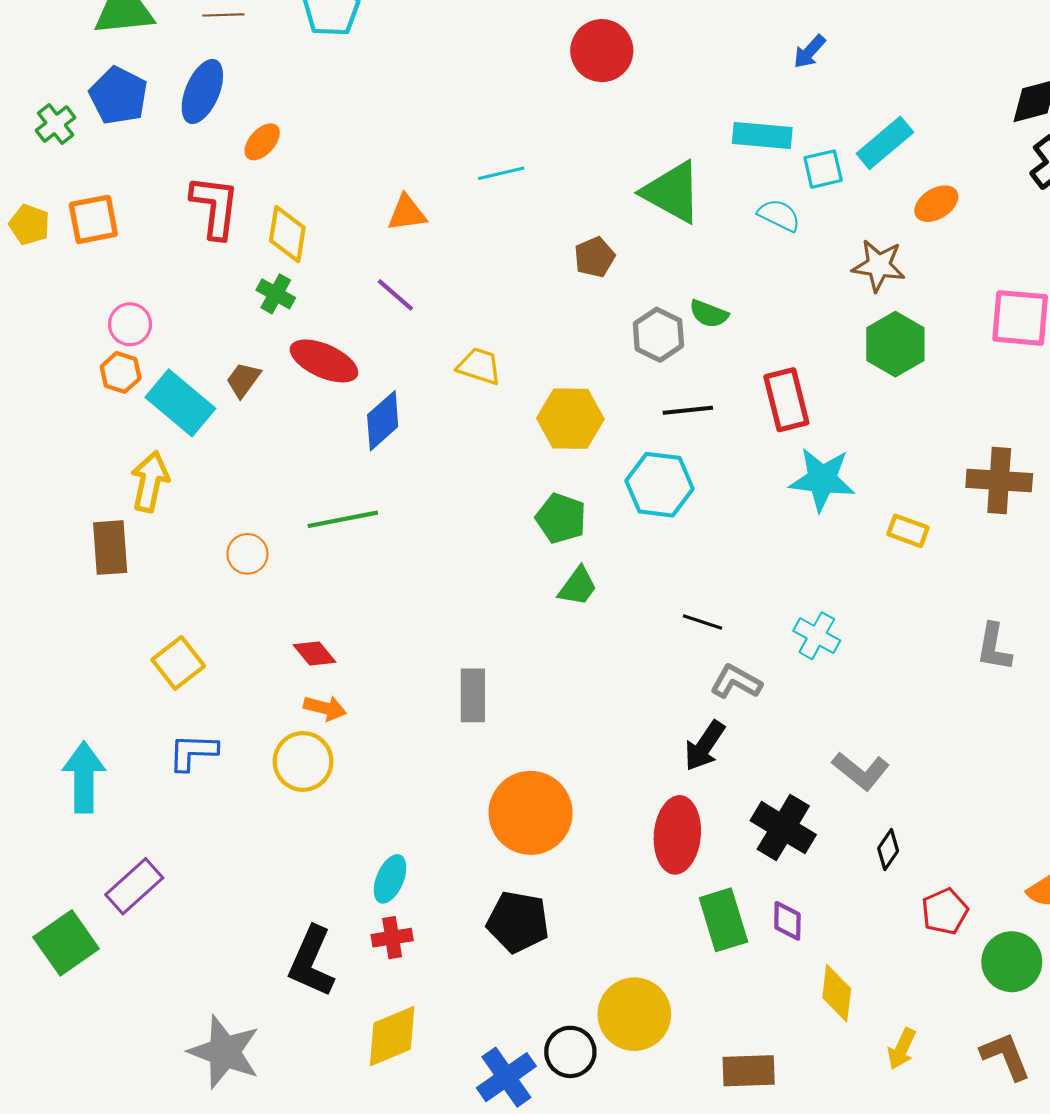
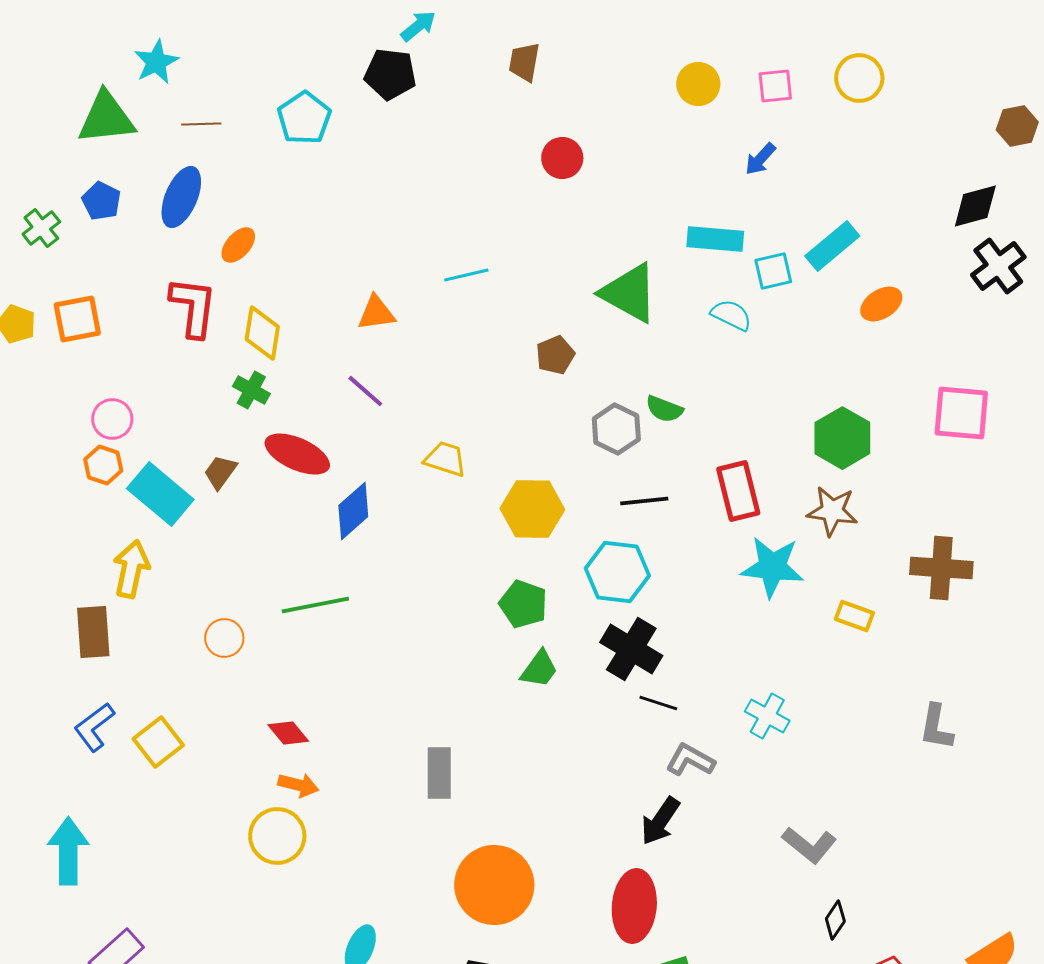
red circle: (602, 51) -> (562, 158), size x0.7
blue pentagon: (118, 96) -> (101, 201), size x0.7
brown star: (879, 266) -> (832, 511), moved
blue L-shape: (193, 752) -> (94, 727), moved, turned -39
black cross: (783, 828) -> (631, 649), moved

